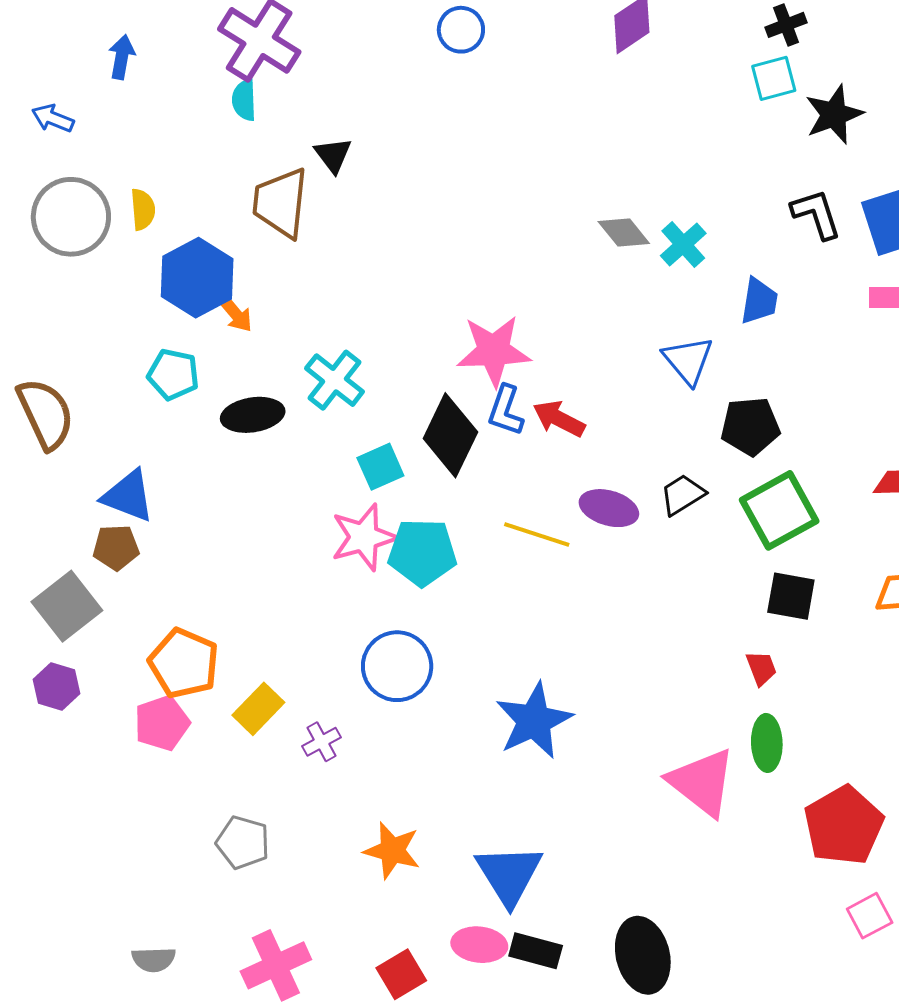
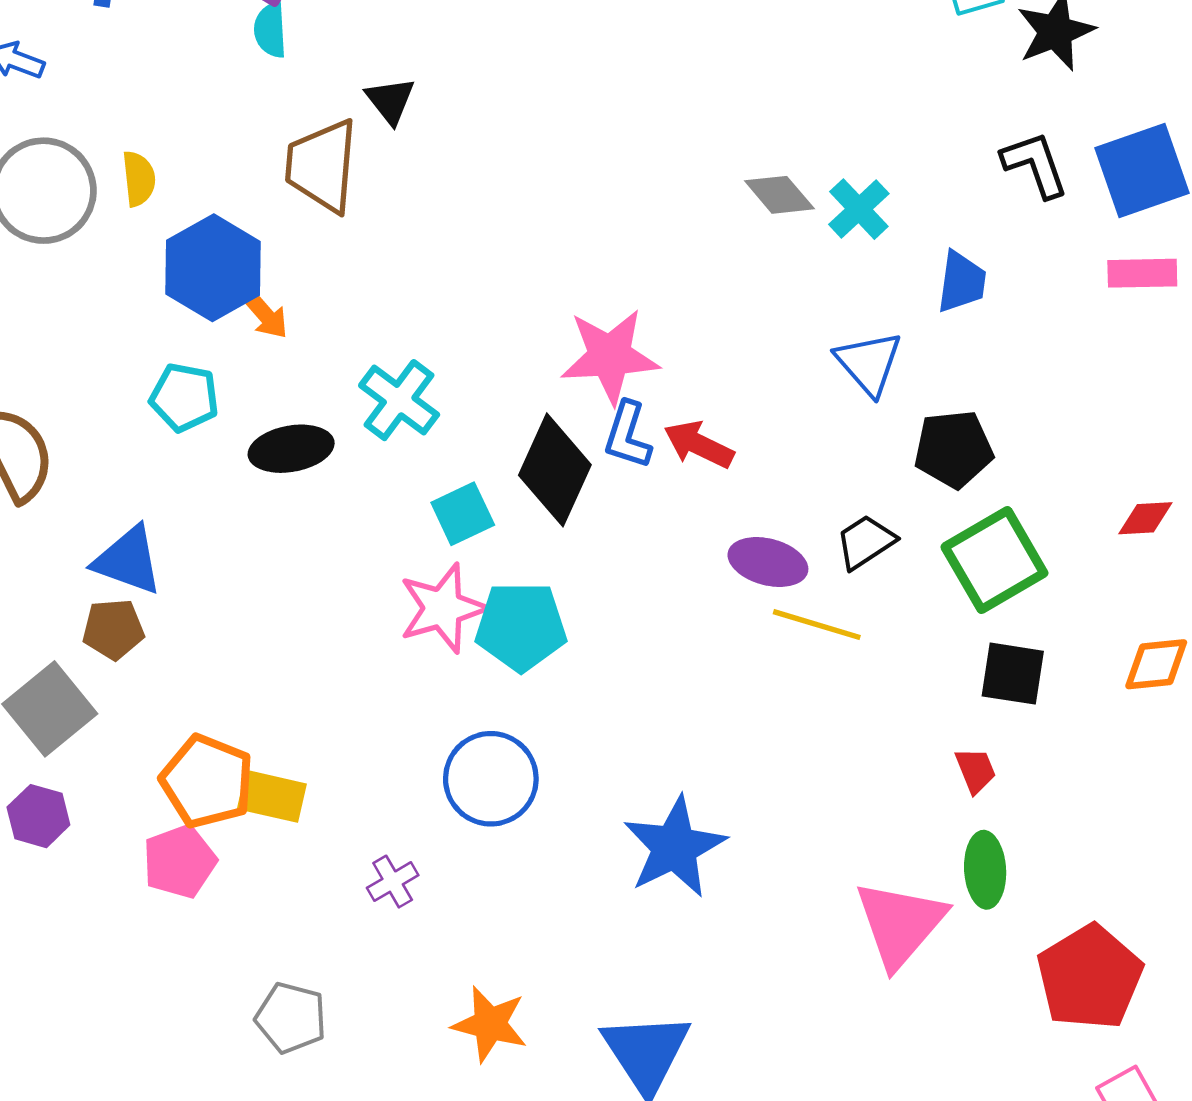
yellow line: (537, 534) -> (817, 625), moved
yellow rectangle: (258, 709) -> (272, 796), moved, turned 60
pink triangle: (702, 782) -> (900, 924), turned 34

